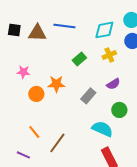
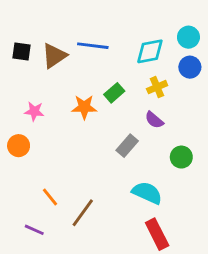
brown triangle: (37, 33) -> (54, 56), turned -36
orange star: (56, 84) -> (84, 107), moved
purple semicircle: (113, 84) -> (154, 120), moved, turned 72
orange circle: (36, 94) -> (19, 146), moved
green circle: (119, 110) -> (181, 157), moved

